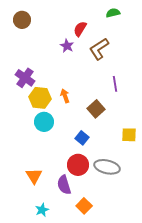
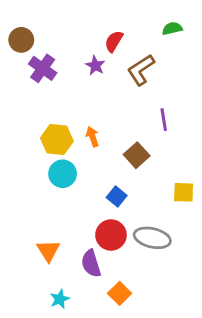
green semicircle: (113, 13) -> (172, 28), moved
brown circle: (22, 20) -> (21, 40), moved
purple cross: (25, 78) -> (43, 68), moved

